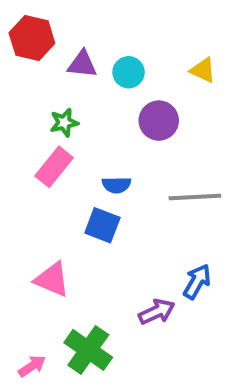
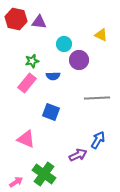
purple triangle: (82, 64) -> (39, 22), moved
cyan circle: (129, 72) -> (64, 44), moved
blue semicircle: (116, 185) -> (53, 76), moved

